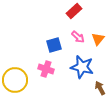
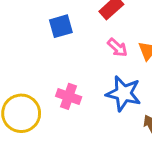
blue square: (54, 45) -> (61, 26), moved

